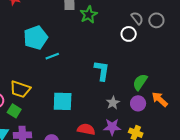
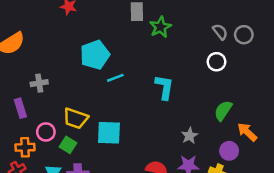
white circle: (129, 34) -> (216, 62), moved
cyan L-shape: (102, 71) -> (164, 87), moved
cyan square: (63, 101) -> (109, 133), moved
purple circle: (138, 103) -> (229, 151), moved

